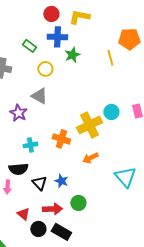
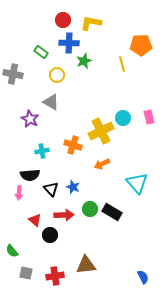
black rectangle: (61, 232) -> (112, 212), moved

